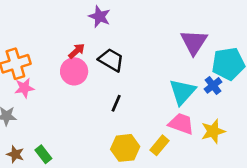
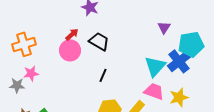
purple triangle: (194, 42) -> (164, 27), size x0.6
blue cross: (213, 85) -> (179, 61), size x1.6
pink star: (24, 88) -> (31, 73), moved

